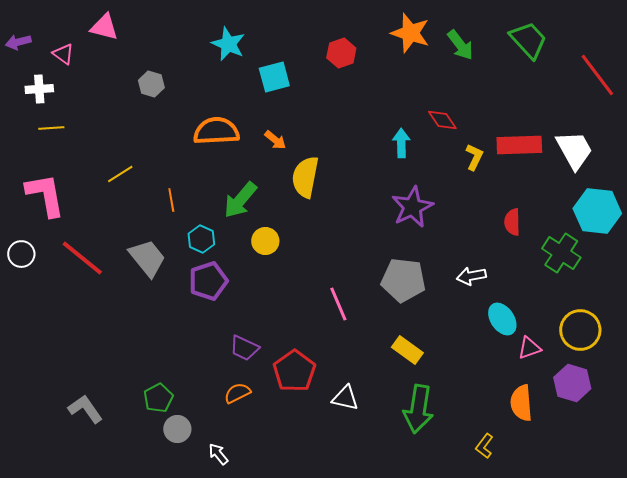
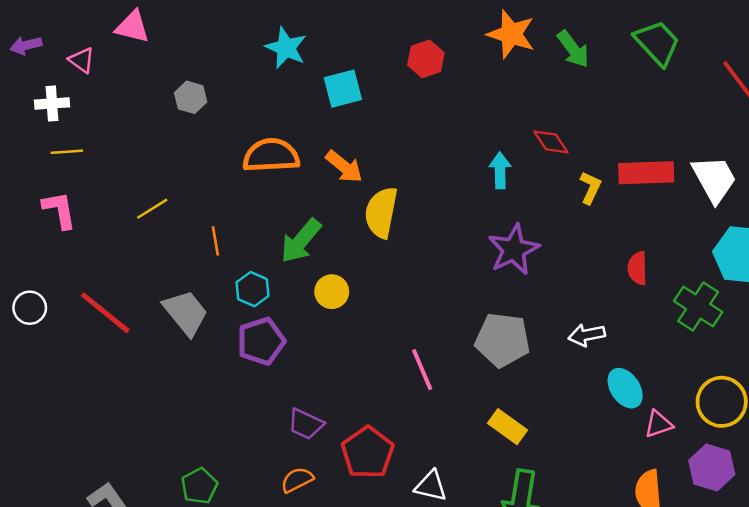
orange arrow: (275, 140) -> (344, 167), size x1.4
pink L-shape: (45, 195) -> (59, 210), moved, size x0.7

